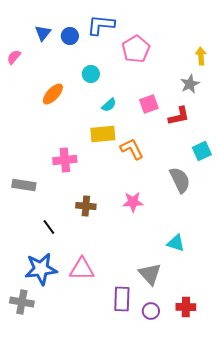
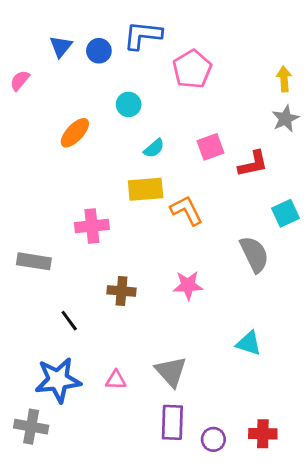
gray star: (190, 84) -> (285, 119), moved
pink triangle: (82, 269) -> (116, 380), size x0.6
gray triangle: (150, 274) -> (171, 372), moved

